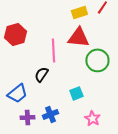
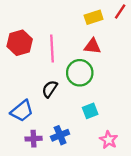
red triangle: (78, 37) -> (92, 46), size x0.7
pink line: (53, 50) -> (52, 49), moved
green circle: (97, 60) -> (80, 73), moved

